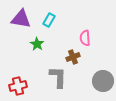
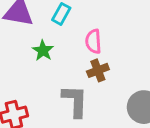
pink semicircle: (85, 38) -> (93, 41), moved

